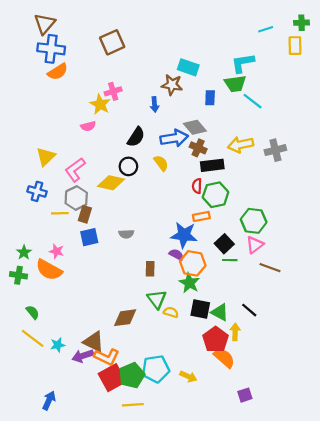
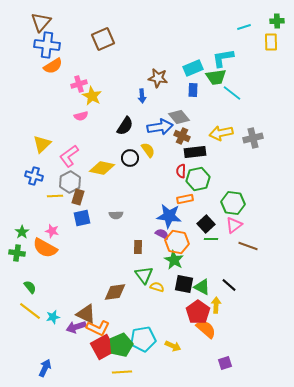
cyan rectangle: (188, 67) -> (193, 68), moved, turned -42
pink cross: (113, 91) -> (79, 84), moved
black circle: (128, 166) -> (130, 158), moved

